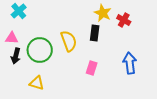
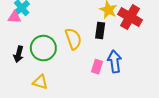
red cross: (124, 20) -> (130, 17), size x1.6
pink triangle: (12, 38) -> (14, 17), moved
blue arrow: (130, 63) -> (115, 61), moved

